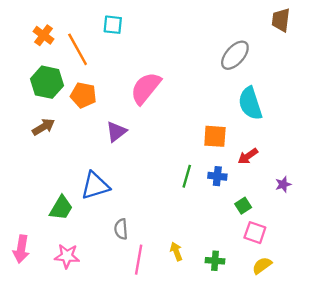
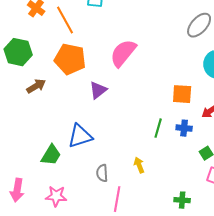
green hexagon: (47, 82) -> (18, 52), moved
orange pentagon: (83, 95) -> (70, 59), size x1.4
yellow arrow: (176, 251) -> (139, 165), moved

